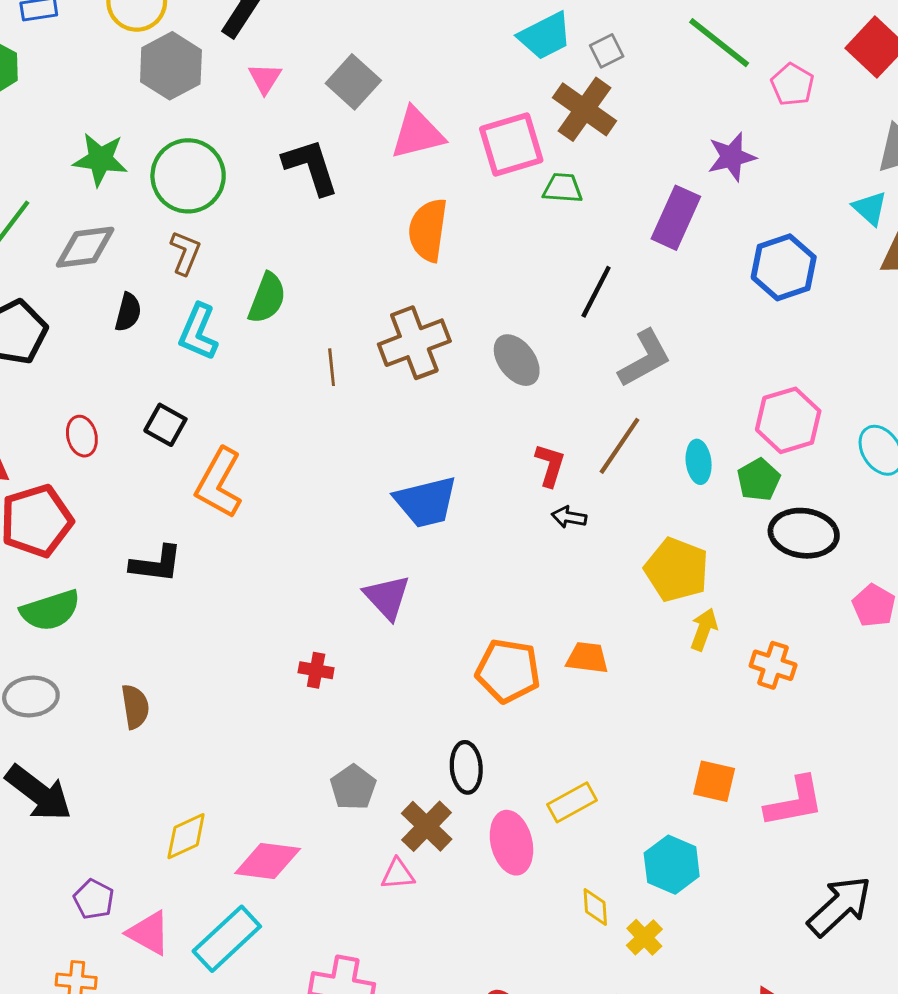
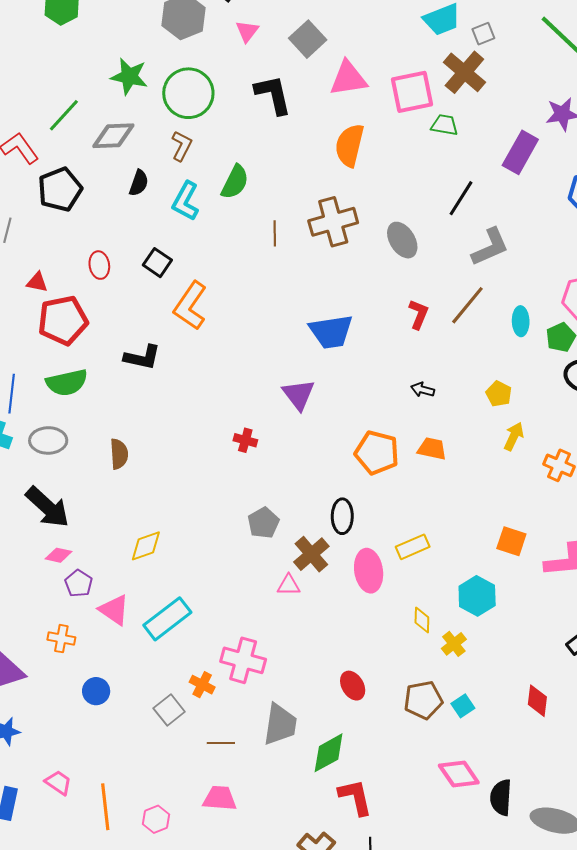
black arrow: (569, 517) -> (423, 390), moved
yellow pentagon: (677, 570) -> (499, 394), size x0.6
pink diamond: (268, 861) -> (59, 555), moved, size x0.6

